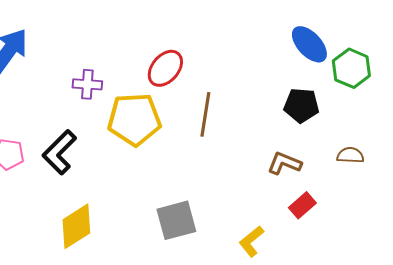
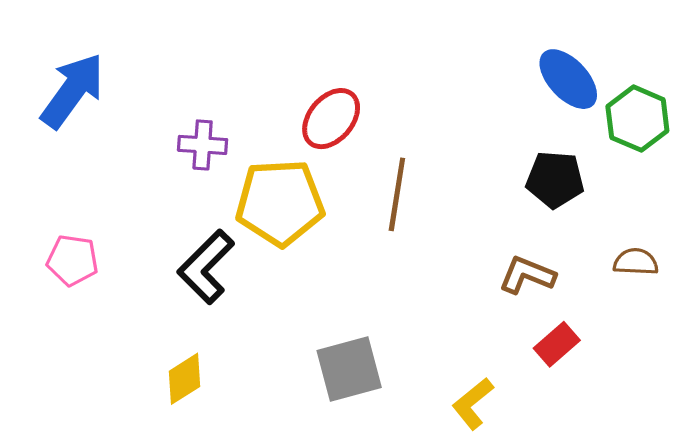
black L-shape: (59, 152) -> (206, 267), moved
yellow diamond: (76, 226) -> (184, 379), size x0.7

